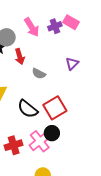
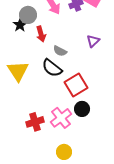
black semicircle: (28, 109) -> (52, 68), moved
black circle: (52, 133) -> (82, 109), moved

